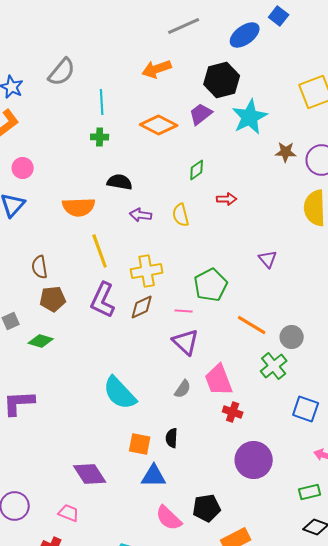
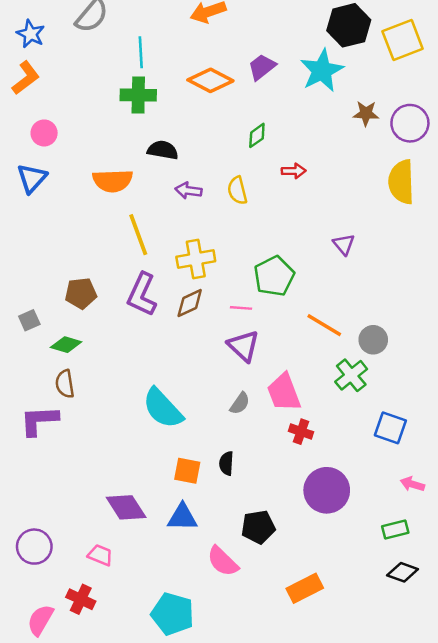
black hexagon: (222, 80) -> (349, 25), moved
green cross: (100, 137) -> (138, 95), size x1.6
brown semicircle: (40, 267) -> (65, 384), moved
blue triangle: (154, 476) -> (182, 517), moved
black pentagon: (207, 508) -> (258, 527), moved

